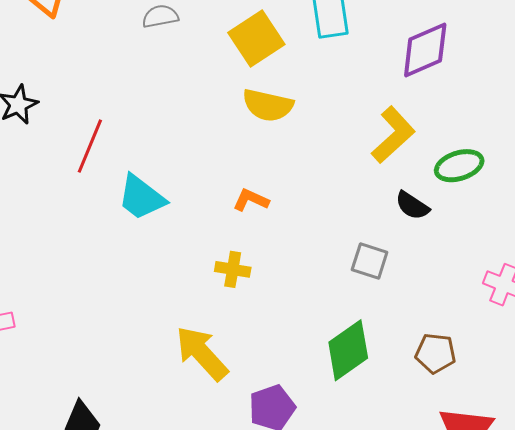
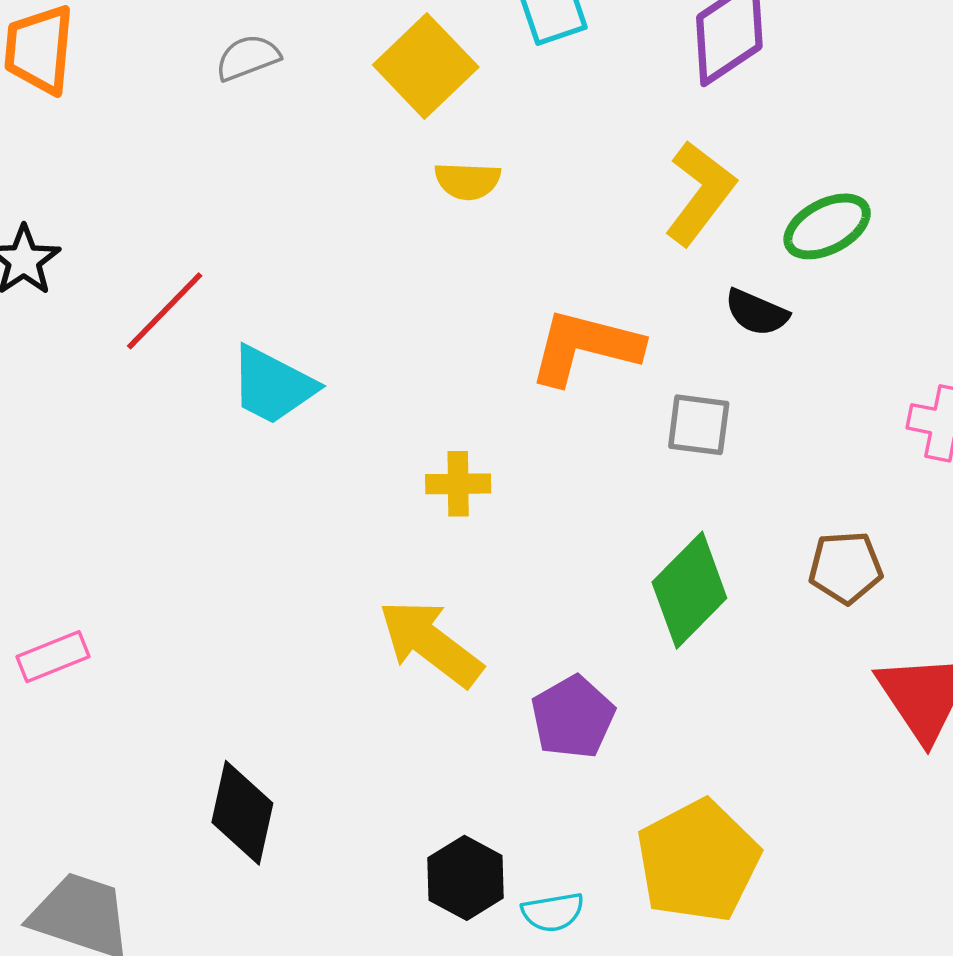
yellow semicircle: (268, 105) -> (468, 181), size x0.7
red line: (90, 146) -> (165, 311), turned 32
orange L-shape: (251, 200) -> (585, 347), moved, size x1.8

